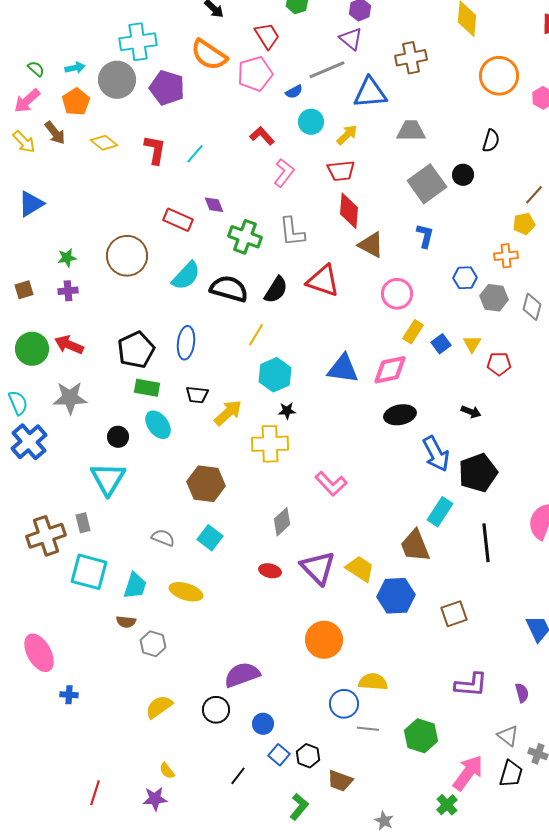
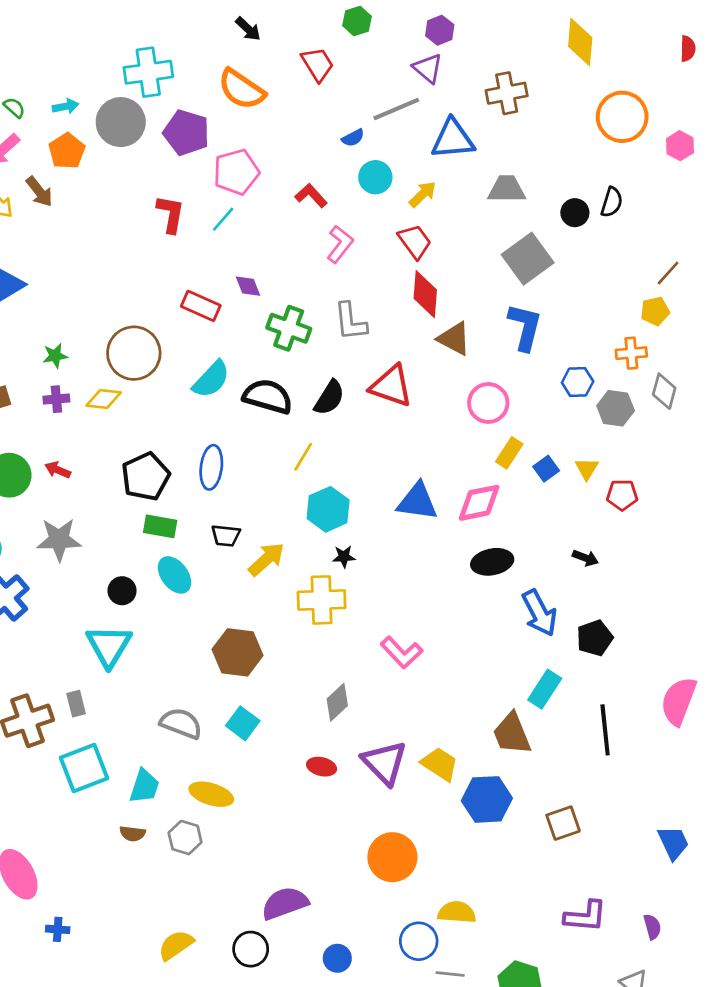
pink pentagon: (255, 74) -> (236, 172), moved
yellow diamond: (104, 143) -> (104, 399), moved, turned -32
red trapezoid: (341, 171) -> (415, 242), turned -120
black circle: (463, 175) -> (575, 213), moved
blue L-shape: (425, 236) -> (525, 327), size x1.5
gray diamond: (532, 307) -> (664, 391), moved
red arrow: (69, 345) -> (58, 470), size x0.7
black pentagon: (478, 473) -> (595, 638), size x0.7
gray semicircle: (163, 538) -> (181, 723), size x1.4
cyan square: (89, 572) -> (84, 768), turned -36
gray hexagon: (153, 644) -> (185, 838), moved
blue circle: (263, 724) -> (337, 958), moved

